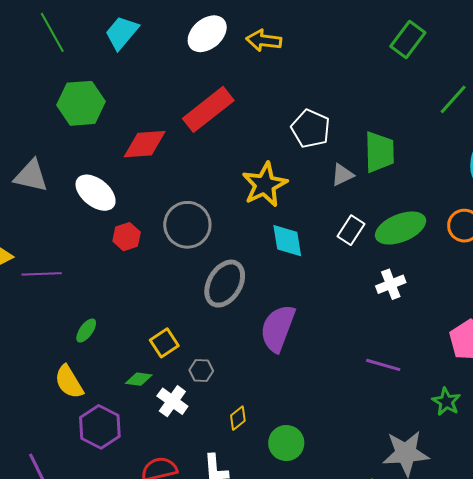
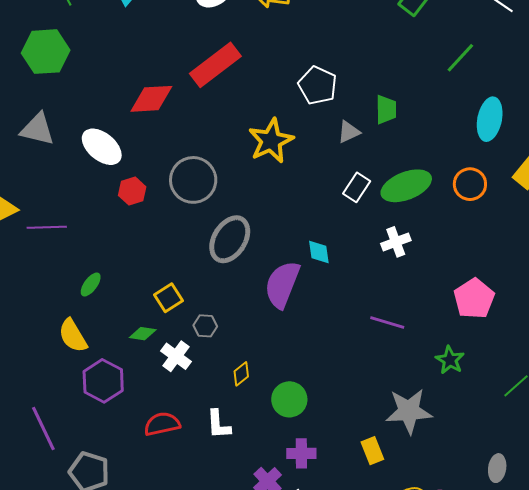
green hexagon: (81, 103) -> (46, 52), moved
green trapezoid: (379, 152) -> (386, 110), size x0.7
cyan diamond: (287, 241) -> (319, 252), moved, size x0.7

